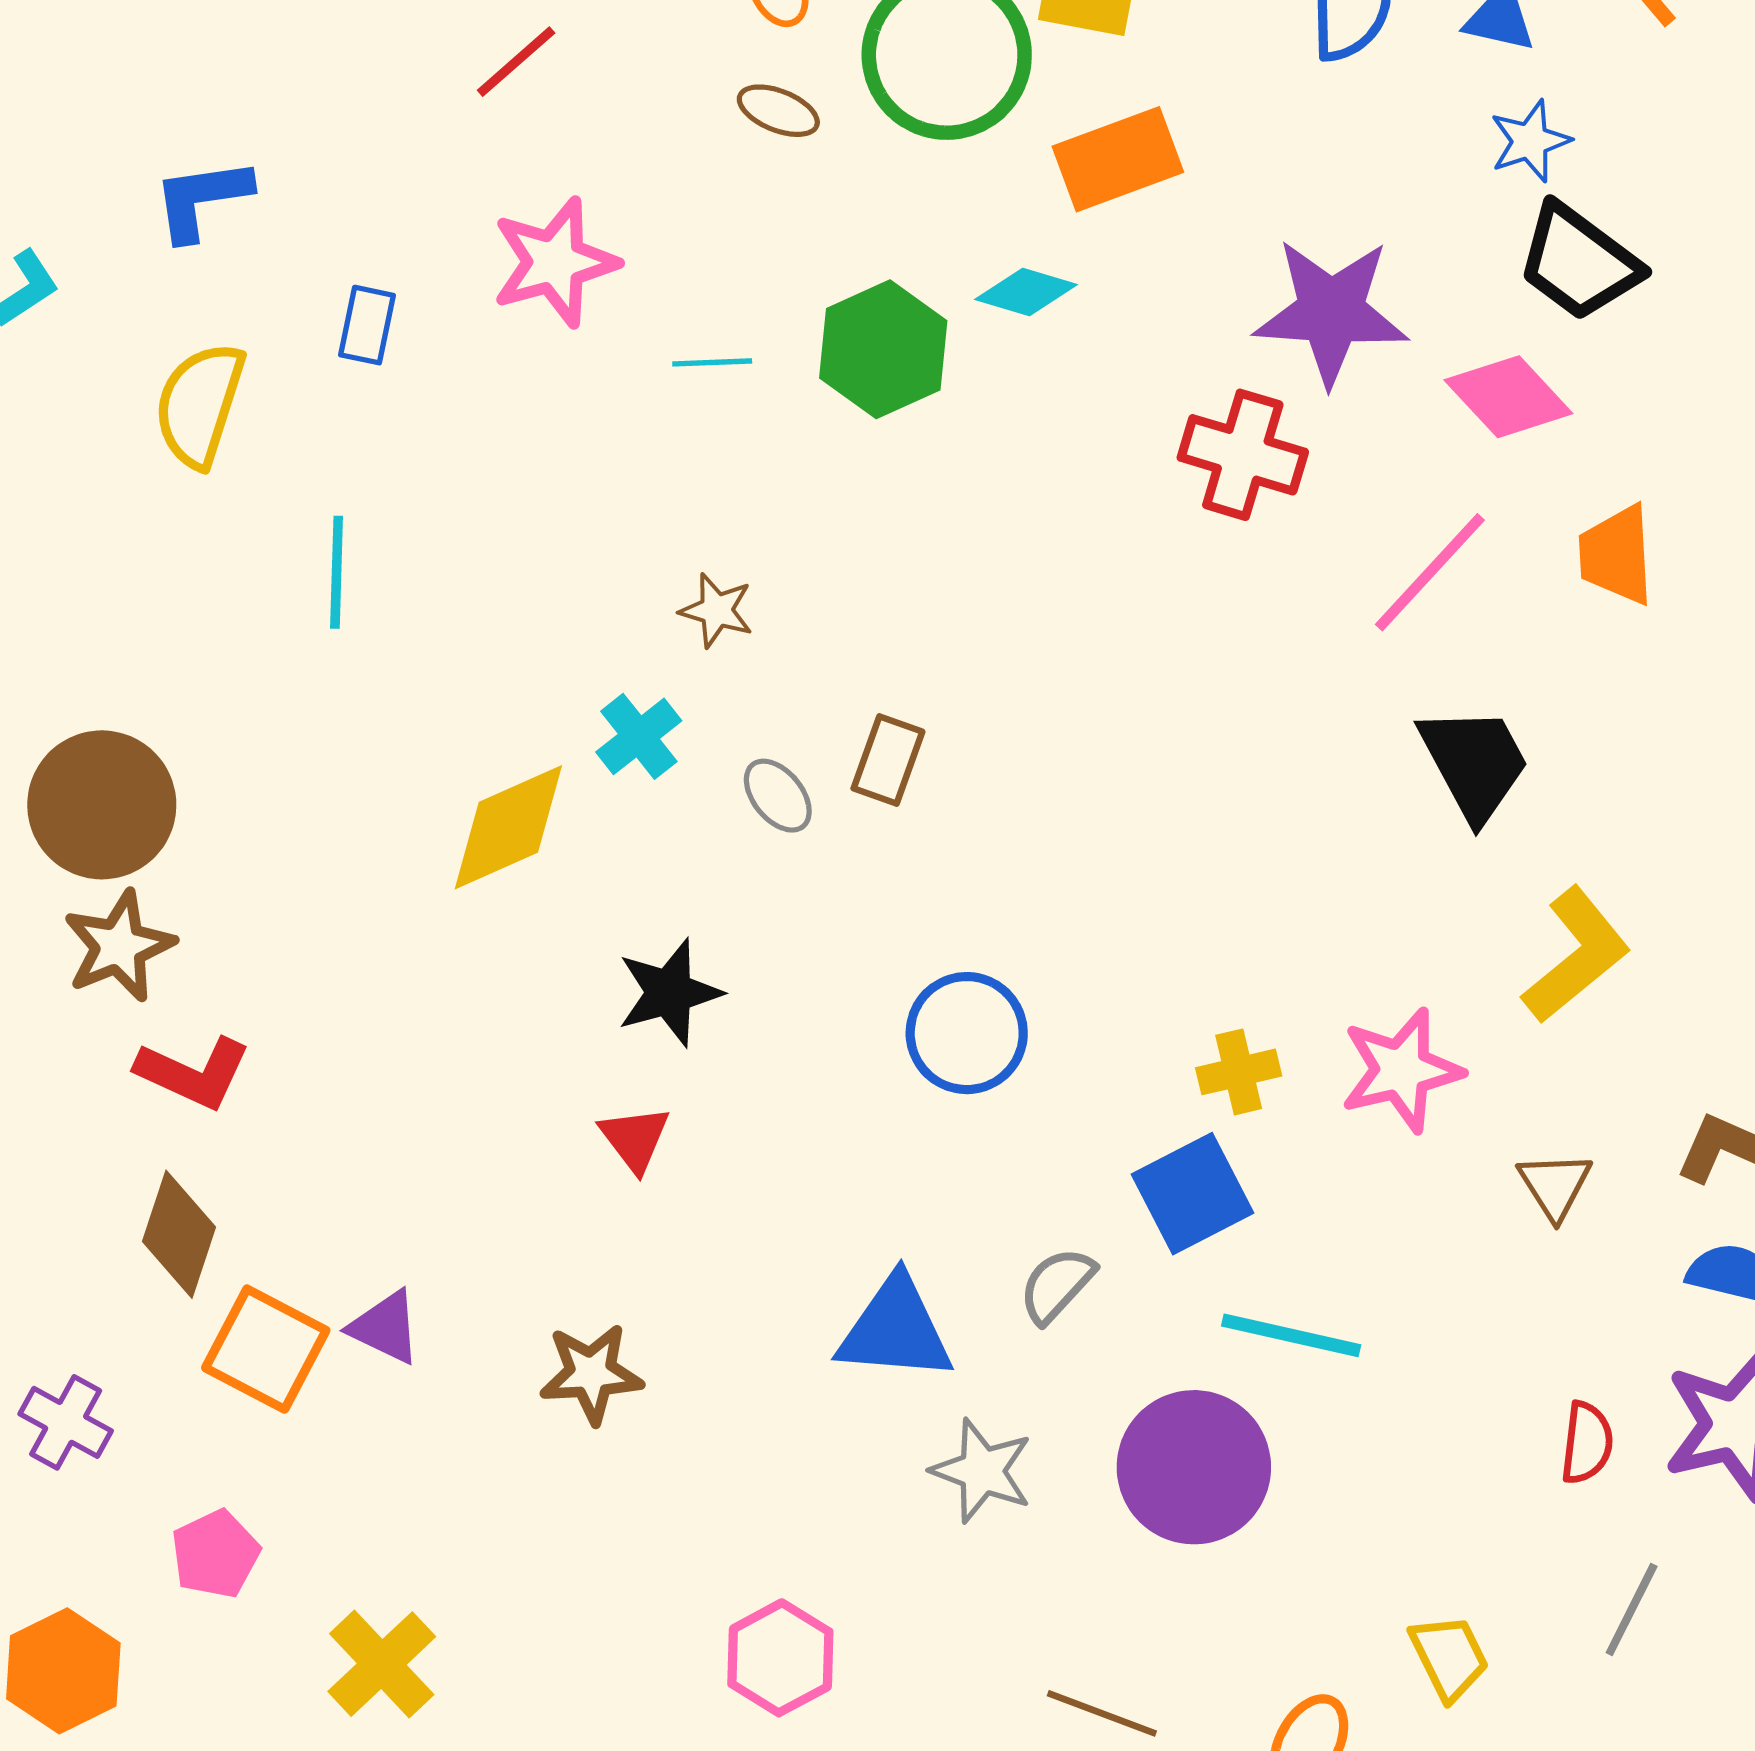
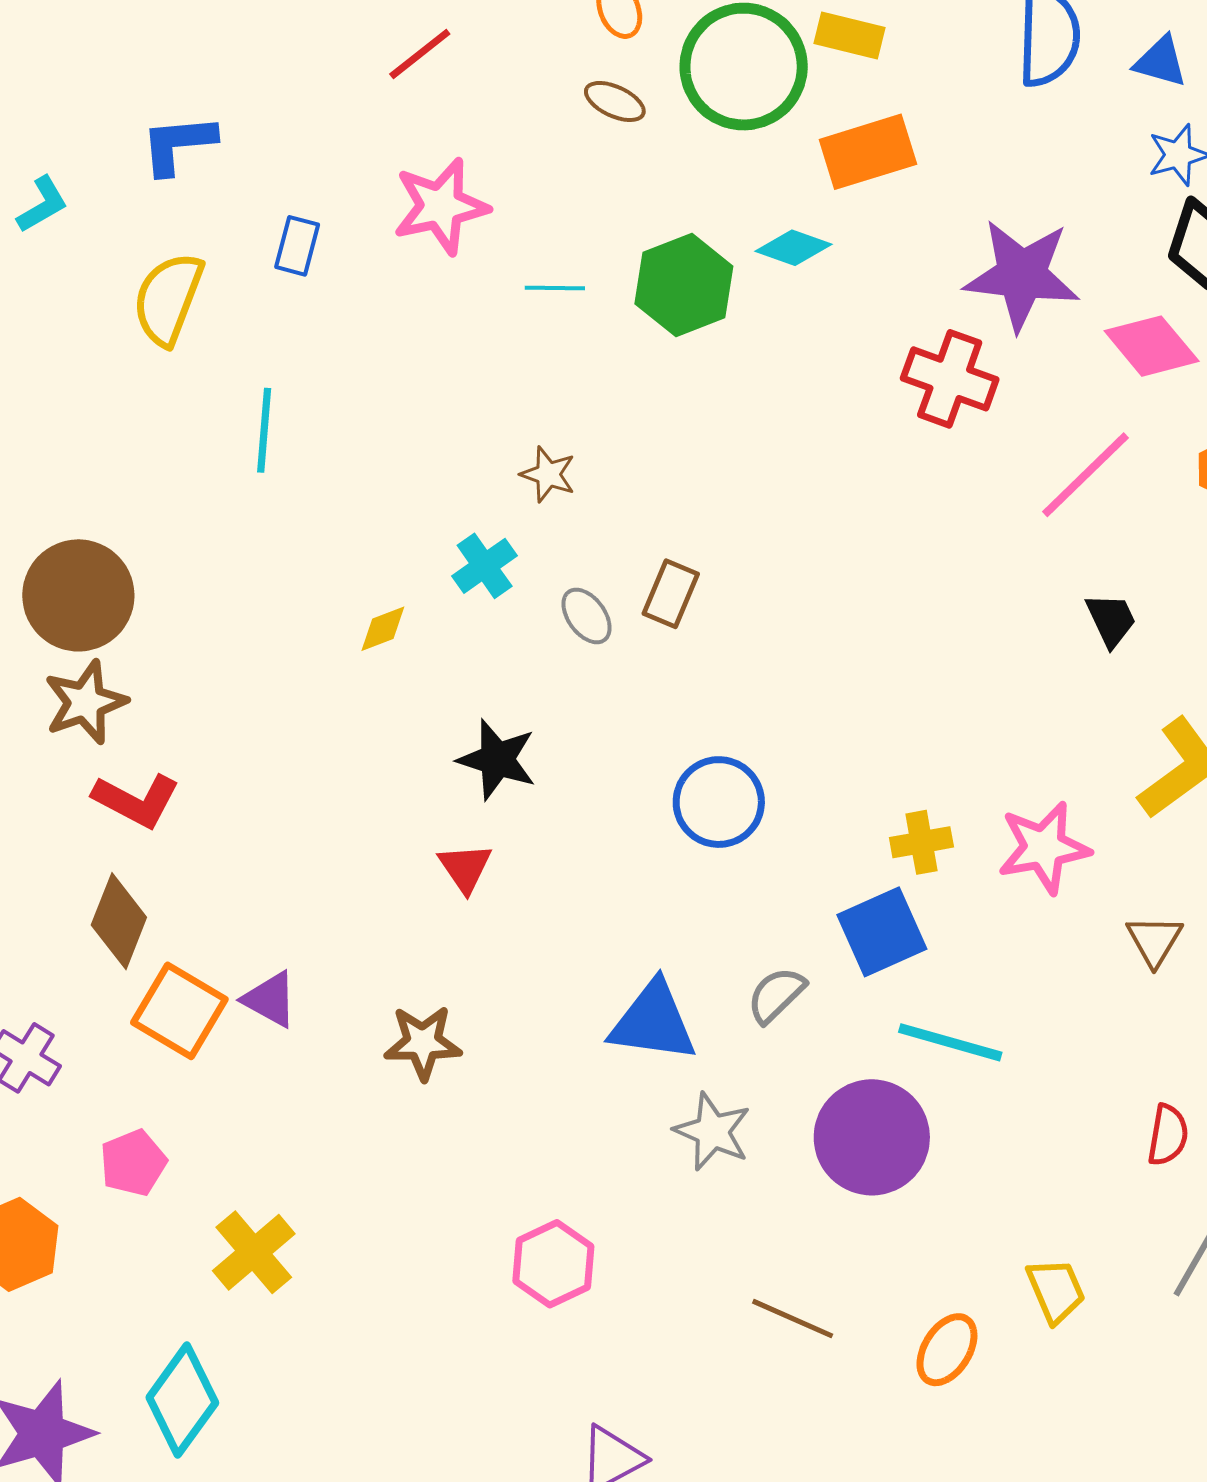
black trapezoid: (1474, 763) -> (1111, 620), size x0.6
yellow diamond: (508, 827) -> (383, 629), size x0.5
black star: (669, 993) -> (497, 760), turned 30

